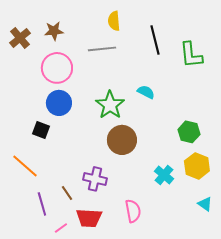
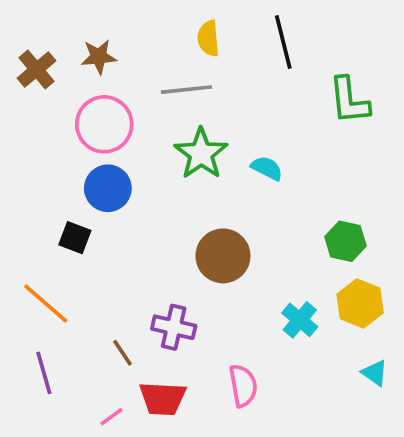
black line: (155, 40) -> (283, 42), moved
green star: (110, 105) -> (201, 154), moved
purple line: (42, 204) -> (44, 373), moved

